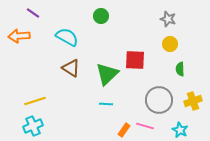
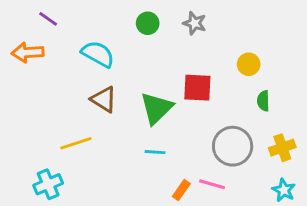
gray star: (168, 19) -> (194, 23), moved
yellow line: (35, 101) -> (76, 143), moved
cyan star: (180, 130) -> (284, 190), moved

